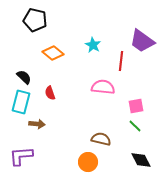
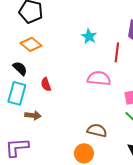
orange diamond: (53, 53) -> (31, 44), moved

